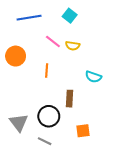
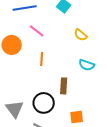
pink line: (53, 42) -> (37, 31), moved
yellow semicircle: (73, 46) -> (81, 35), moved, turned 32

